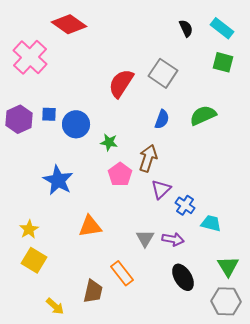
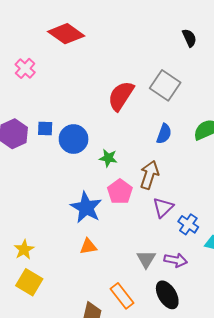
pink cross: (30, 57) -> (25, 68), size x0.6
blue star: (58, 180) -> (86, 207), moved
orange triangle: (90, 226) -> (88, 246), size x0.7
black ellipse: (183, 277) -> (167, 295), moved

